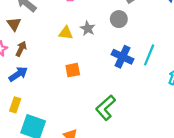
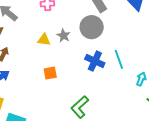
gray circle: (119, 19) -> (92, 27), size x1.5
cyan line: (149, 55) -> (119, 59), turned -42

